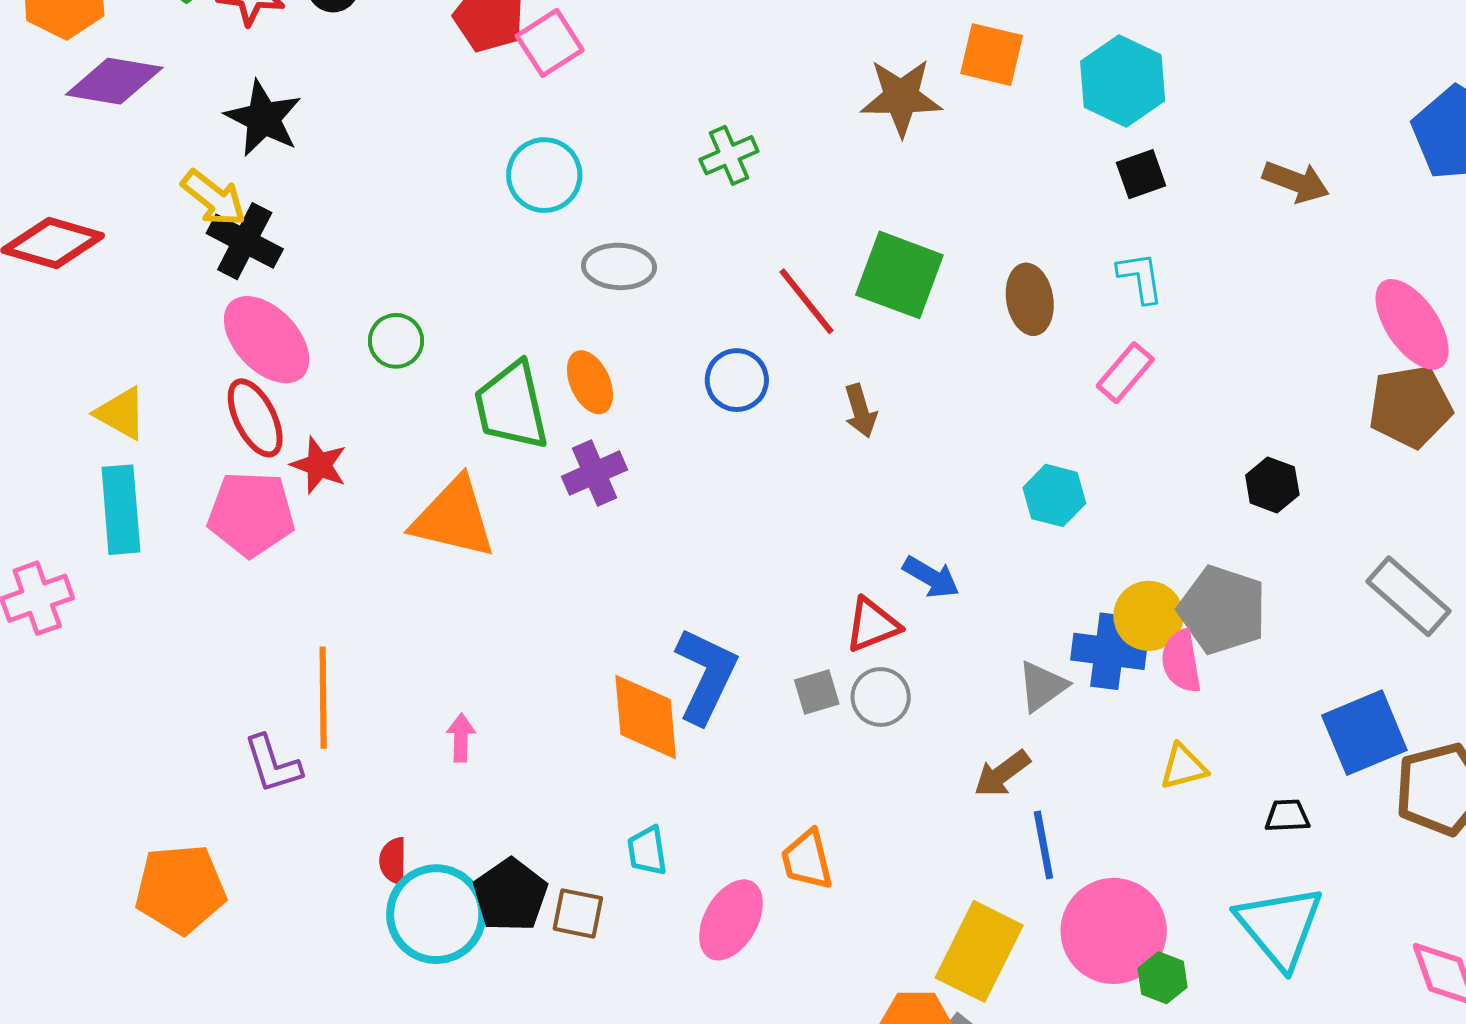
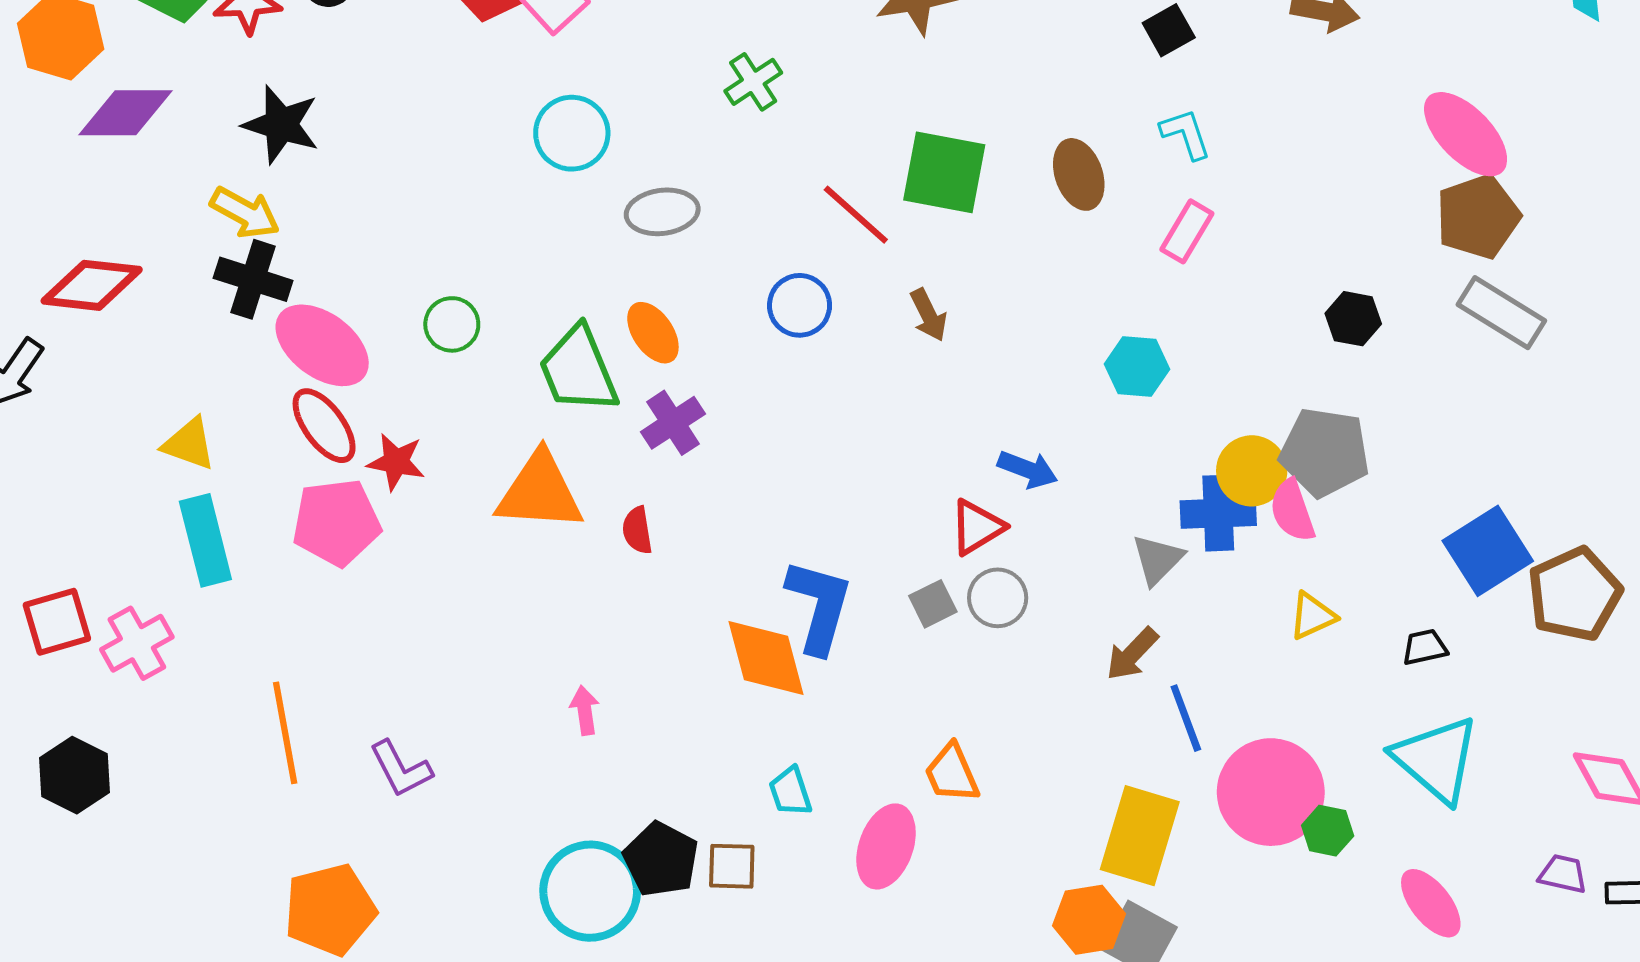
black cross: (245, 241) -> (253, 279), moved
gray rectangle: (1408, 596) -> (1501, 313), moved
orange line: (323, 698) -> (285, 733), moved
red semicircle: (393, 861) -> (637, 530), moved

